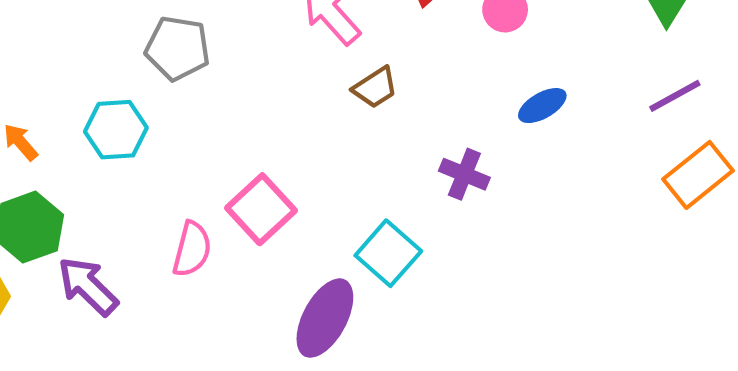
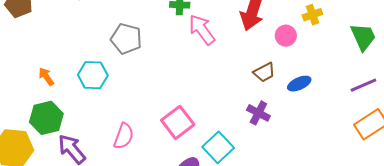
brown trapezoid: (375, 88) -> (264, 72), moved
pink square: (261, 209) -> (178, 122), moved

